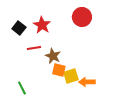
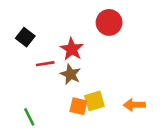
red star: (42, 25) -> (72, 49), moved
orange square: (59, 70) -> (78, 106), moved
orange arrow: (87, 82) -> (134, 105), moved

